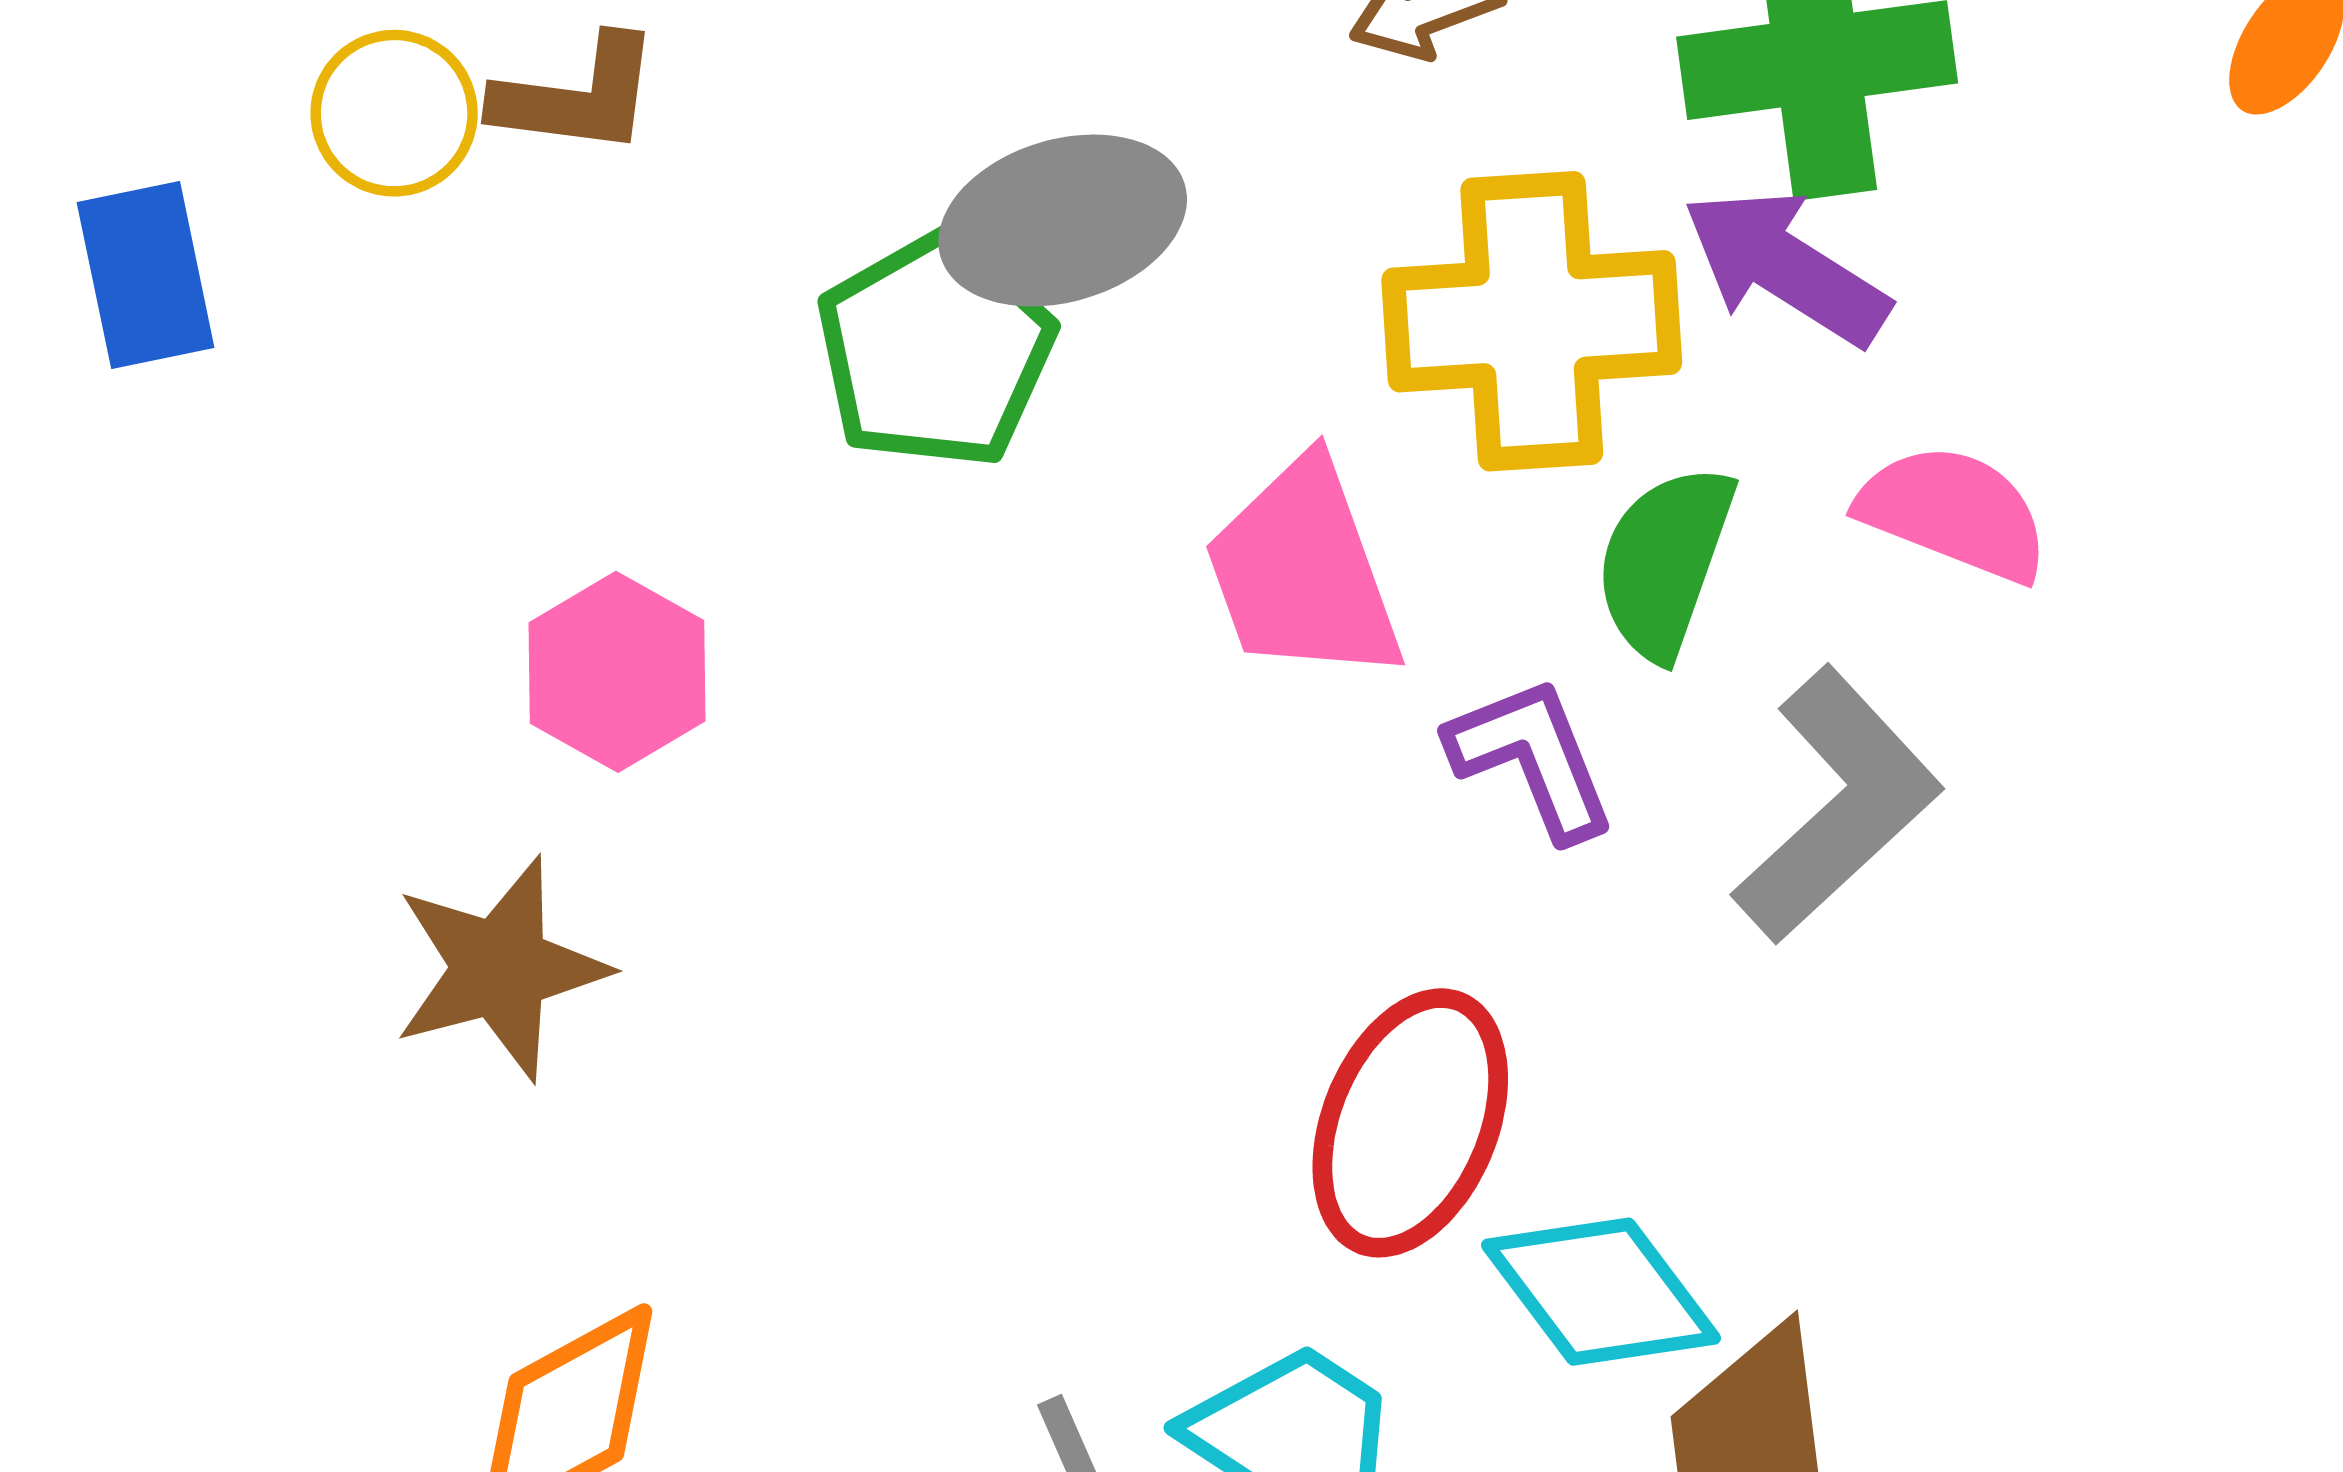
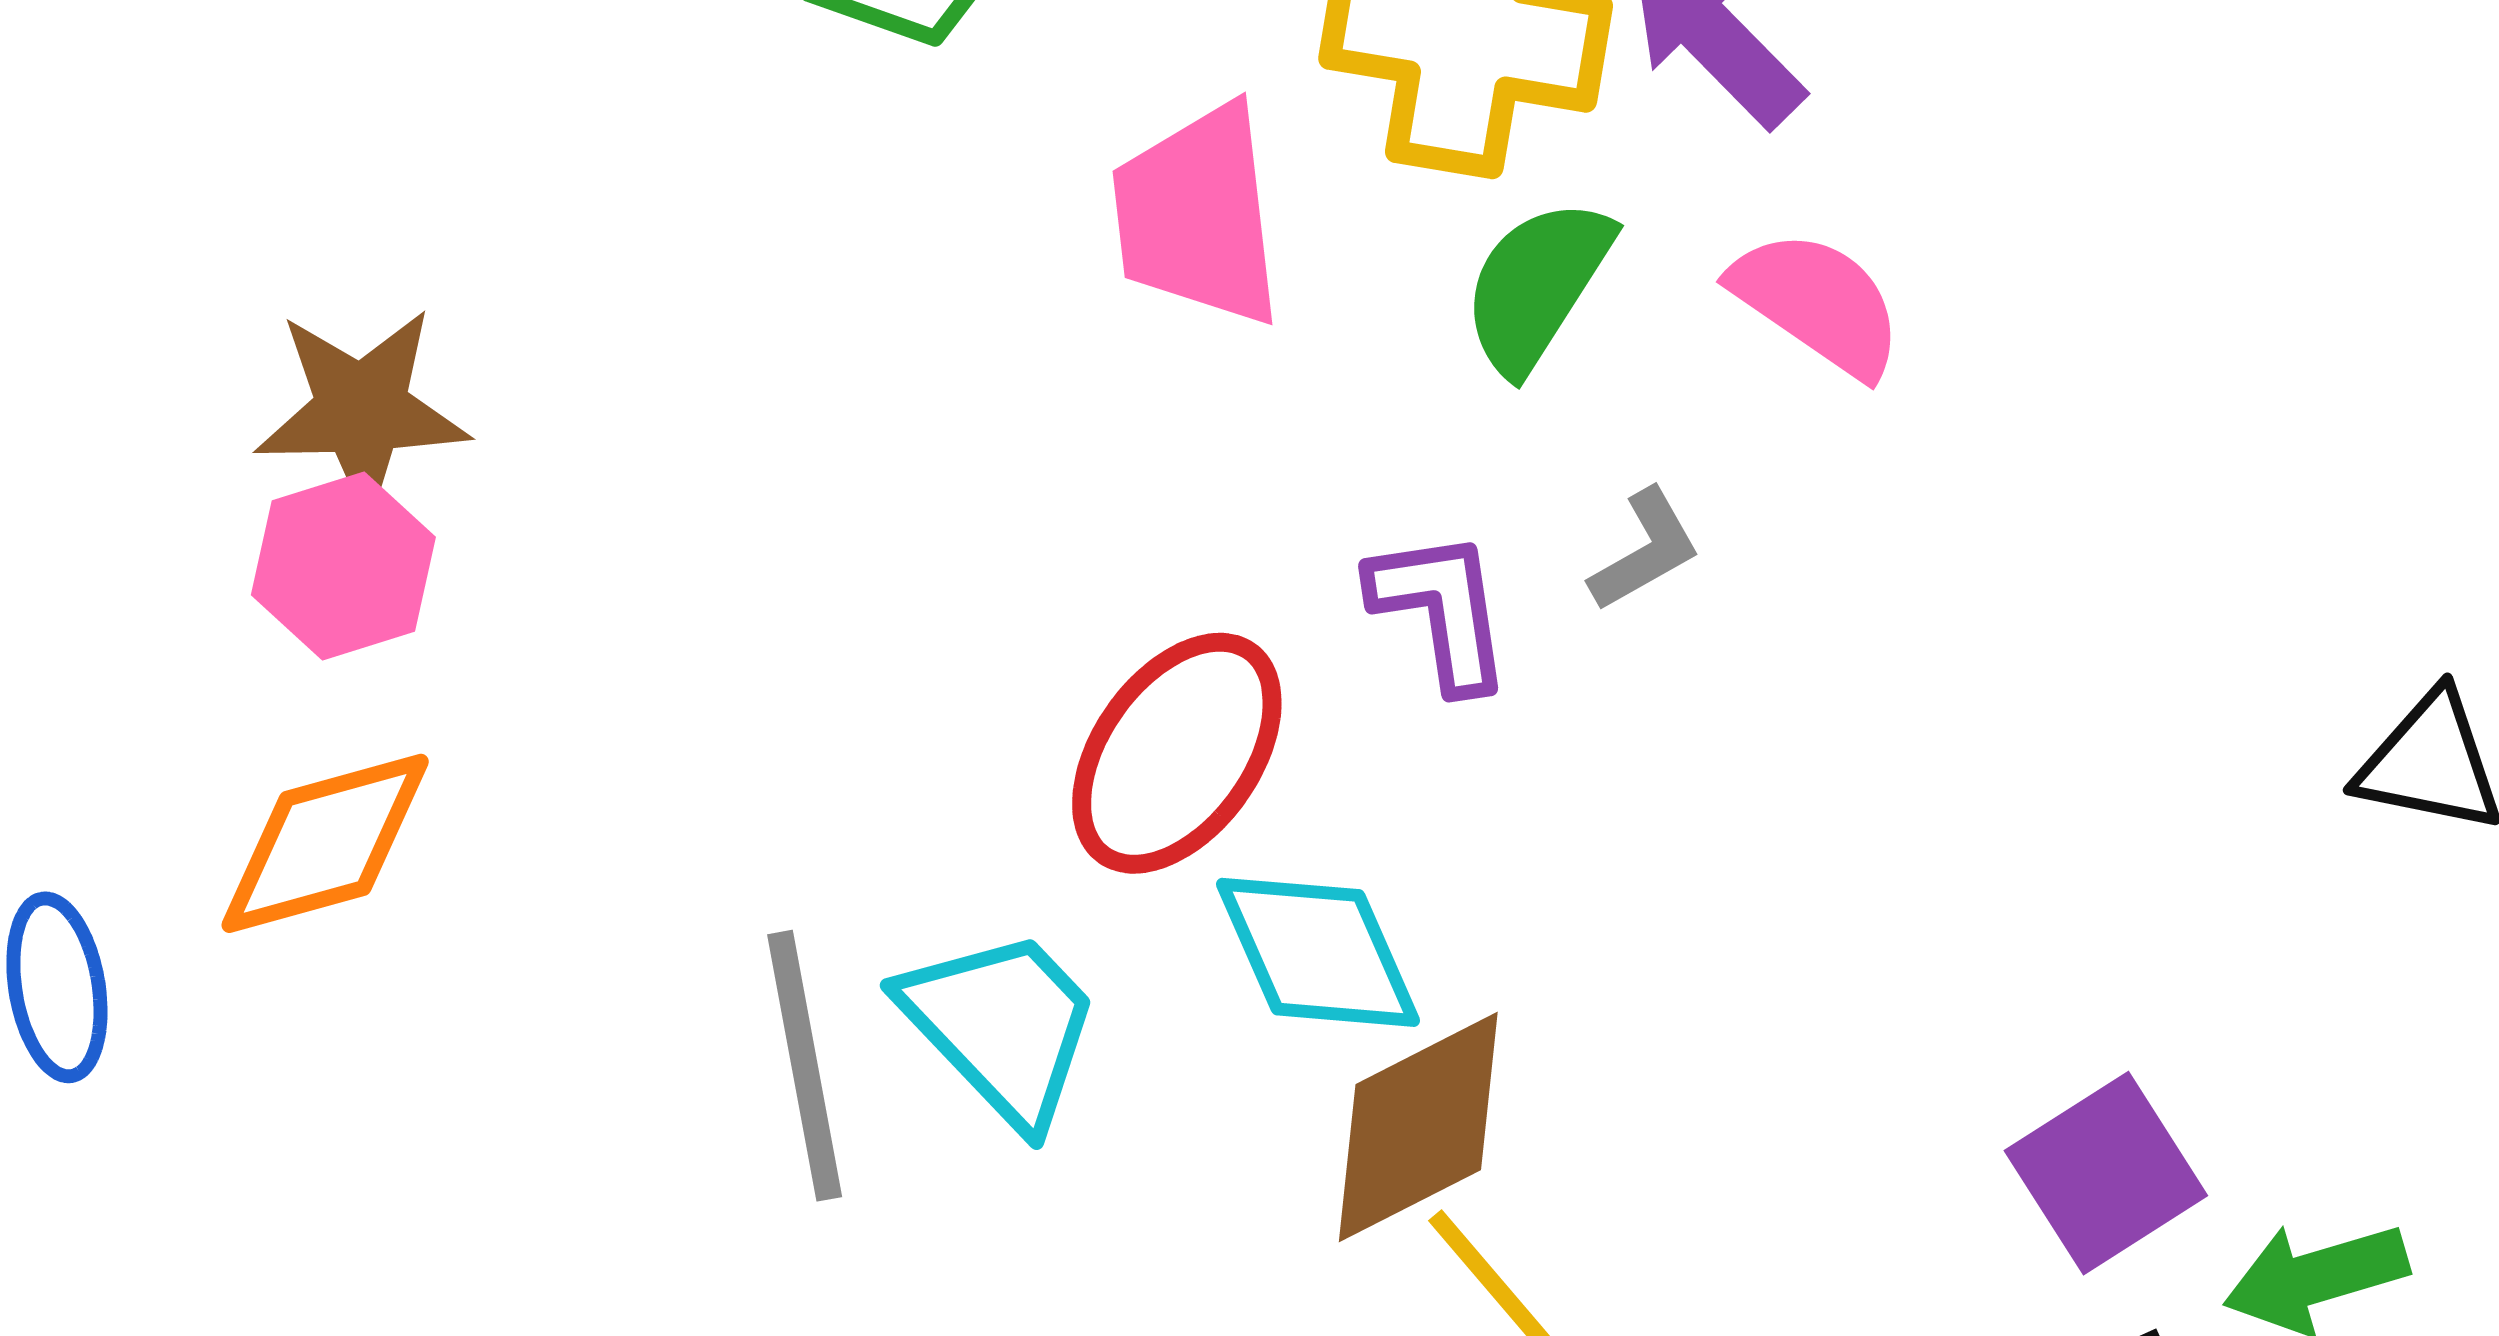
pink hexagon: (617, 672) -> (343, 566), moved
purple L-shape: (1532, 758) -> (1441, 610), moved
gray L-shape: (1837, 805) -> (1645, 550), size x0.5

